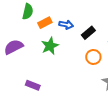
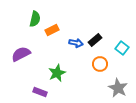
blue arrow: (66, 25) -> (76, 43), moved
green star: (50, 46) -> (57, 73), moved

